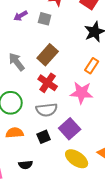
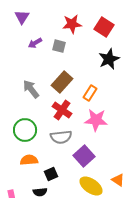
orange rectangle: (92, 66) -> (90, 93), moved
black square: (44, 137) -> (51, 174), moved

